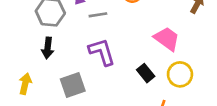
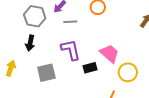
pink trapezoid: (167, 39) -> (109, 54), moved
black rectangle: (146, 73) -> (90, 68), moved, turned -72

